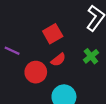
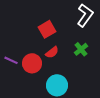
purple line: (12, 51) -> (11, 60), moved

